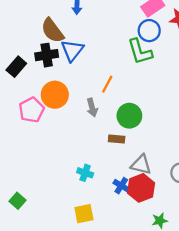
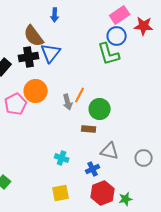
orange line: (107, 84) -> (80, 95), moved
blue cross: (121, 186) -> (93, 169), turned 32
red hexagon: (141, 188) -> (103, 193), moved

